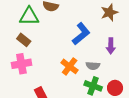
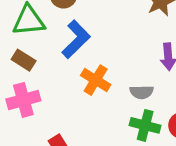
blue L-shape: (81, 34) -> (76, 39), moved
orange cross: (70, 66) -> (96, 80), moved

